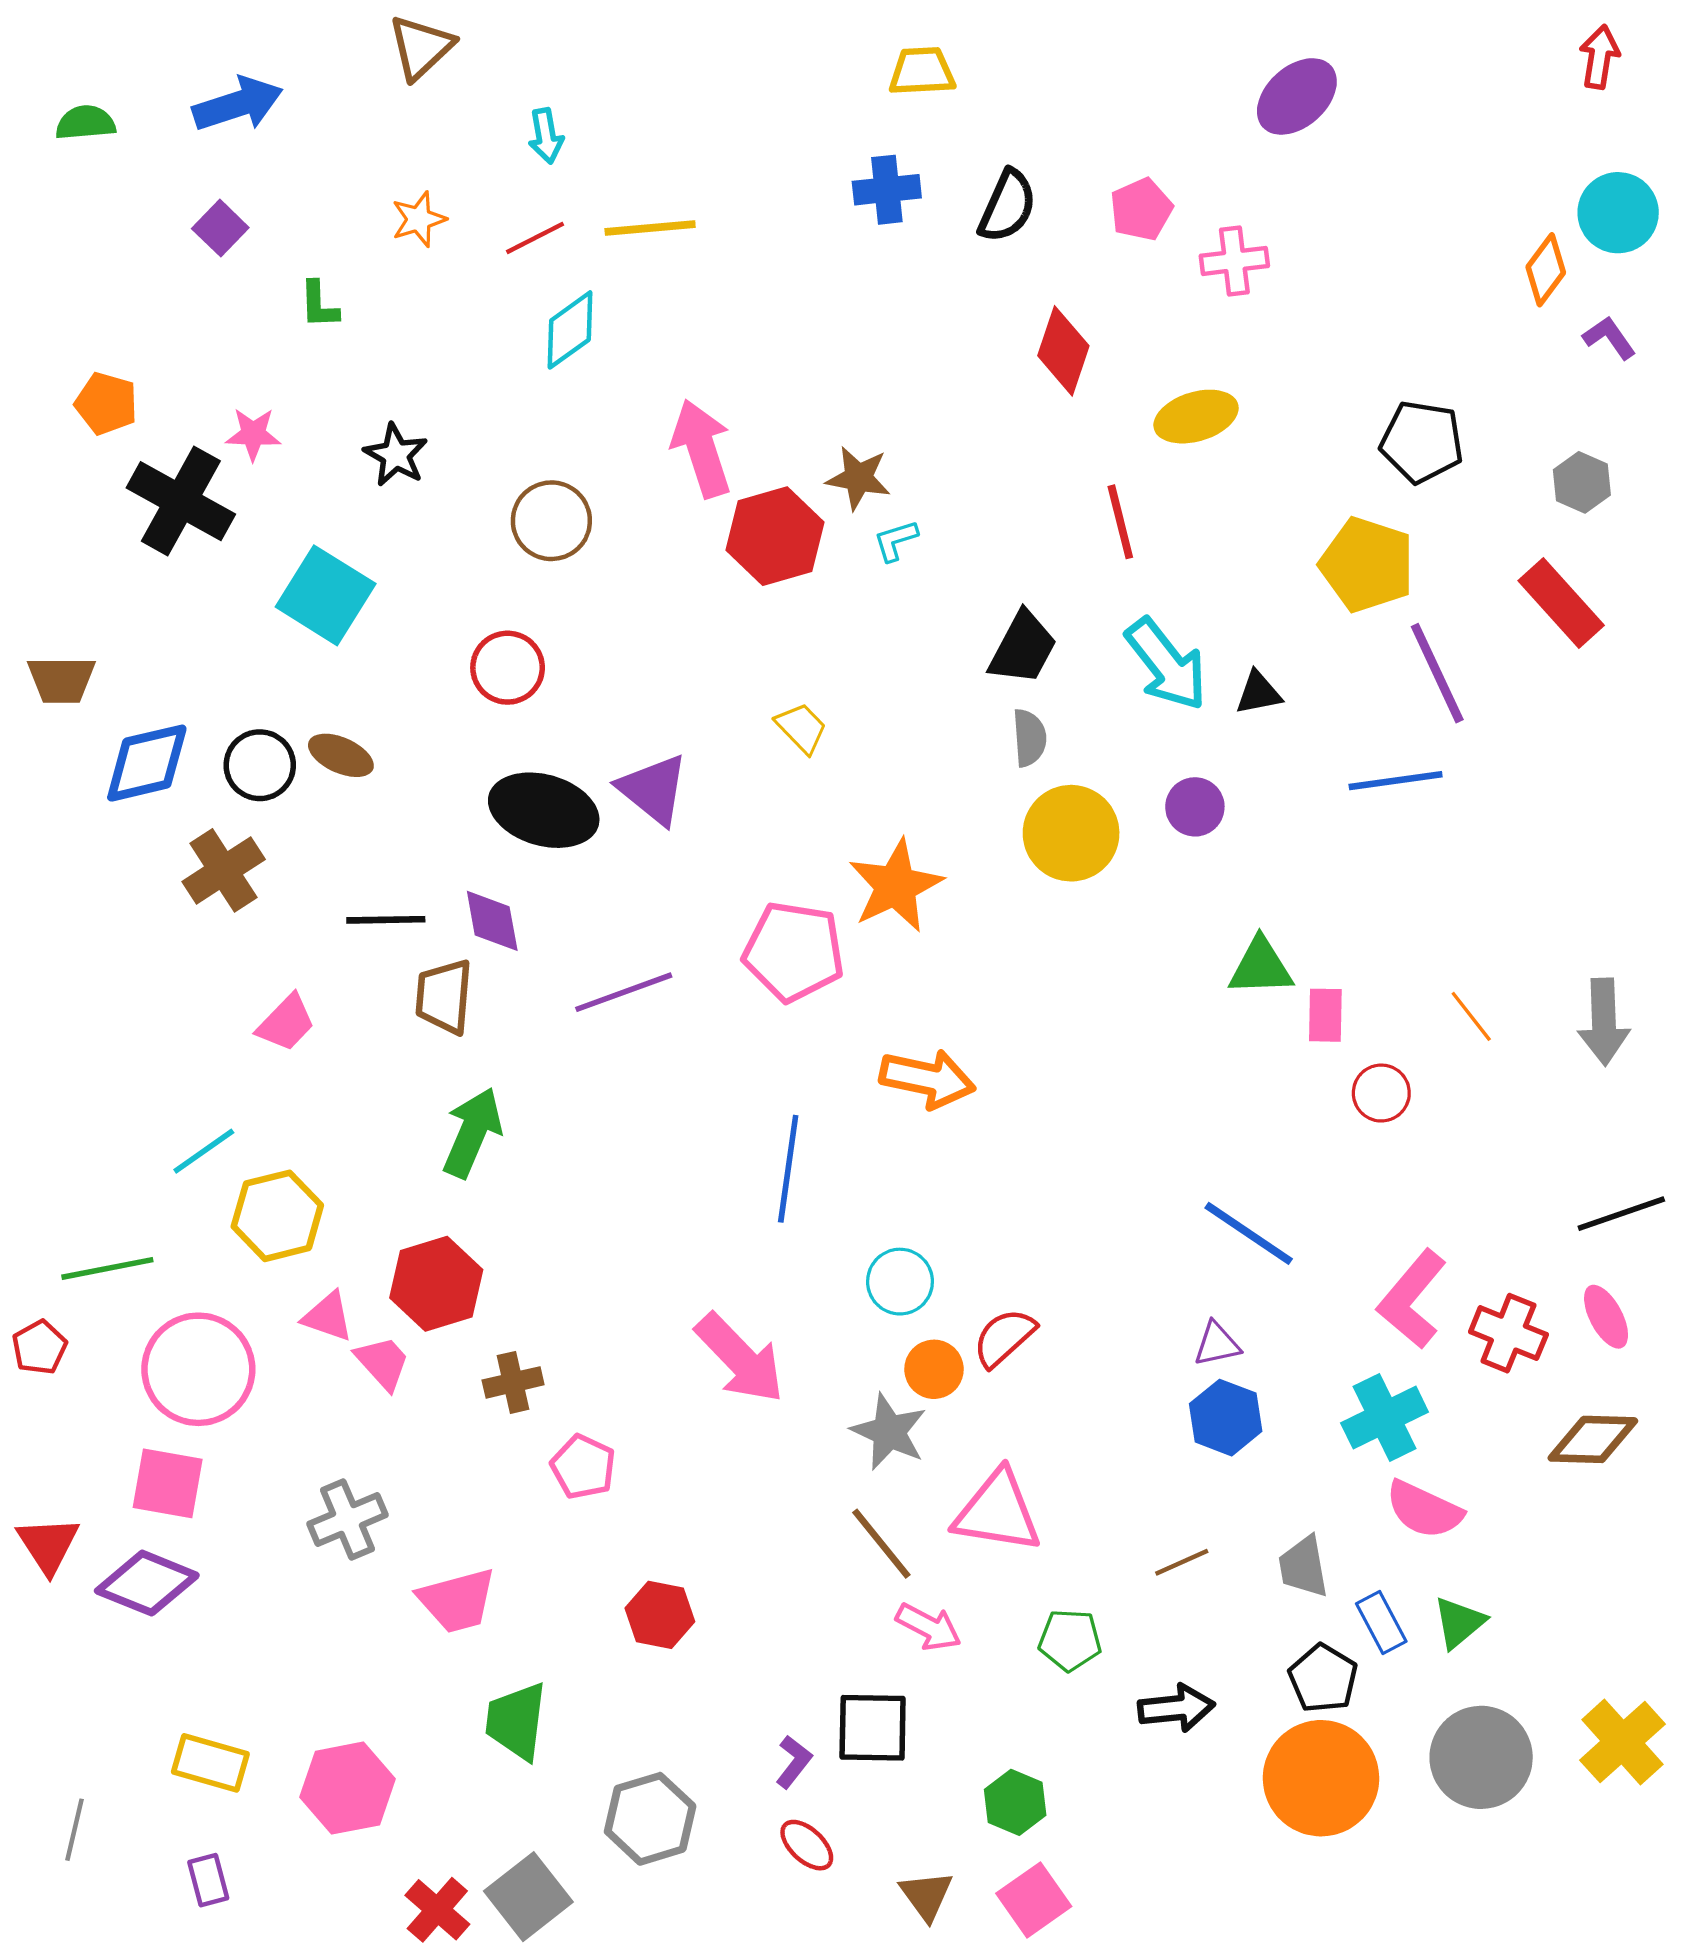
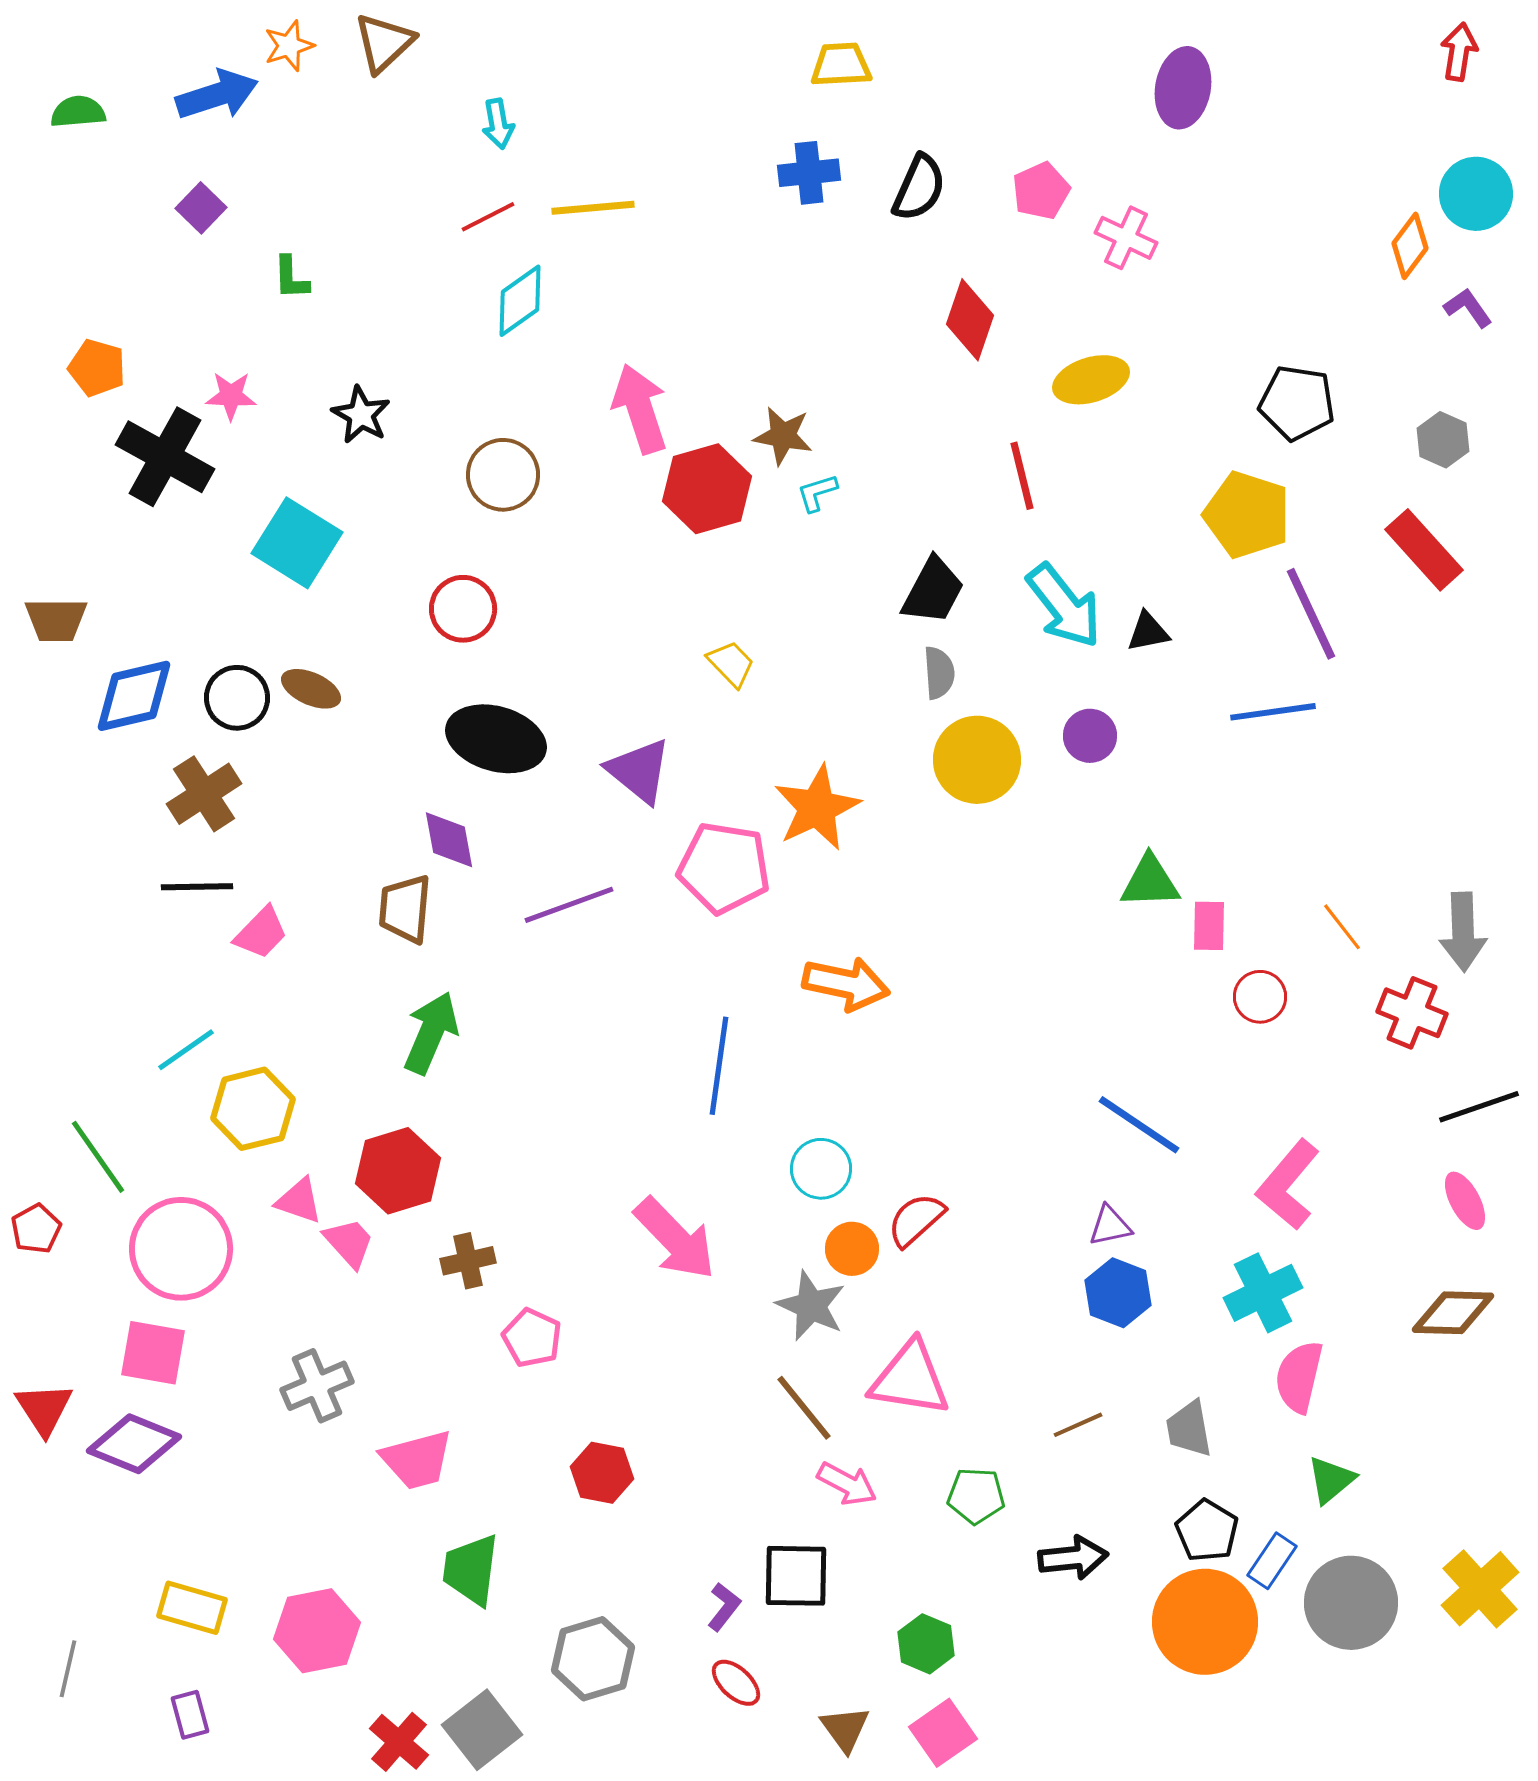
purple ellipse: (1297, 96) -> (1183, 88), turned -38
orange star: (419, 219) -> (289, 46), moved
pink cross: (1234, 261) -> (1126, 238), turned 32
purple triangle: (653, 789) -> (639, 771), moved
black line: (386, 920) -> (197, 887), moved
green line: (107, 1268) -> (98, 1157), turned 66
red cross: (1508, 1333) -> (1412, 1013), moved
pink semicircle: (1424, 1510) -> (1299, 1377), turned 78
blue rectangle: (1381, 1623) -> (1272, 1561), moved, turned 62

